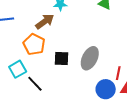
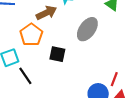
gray ellipse: (90, 58) -> (87, 29), moved

